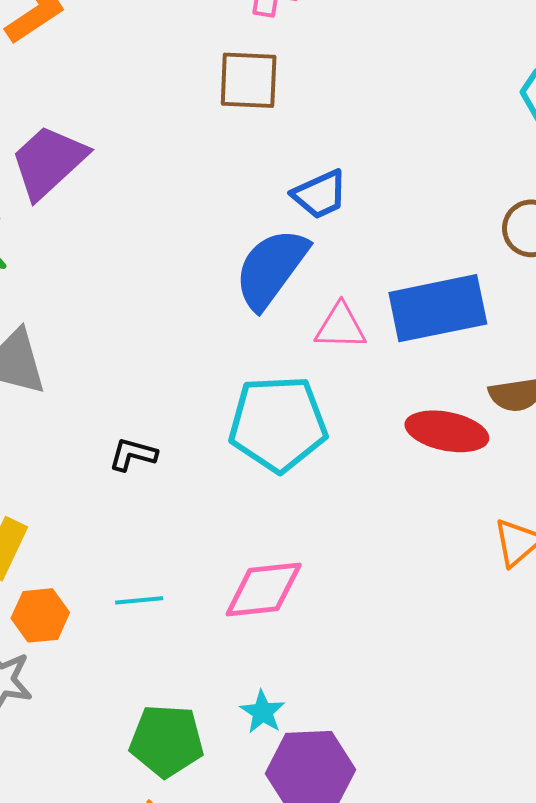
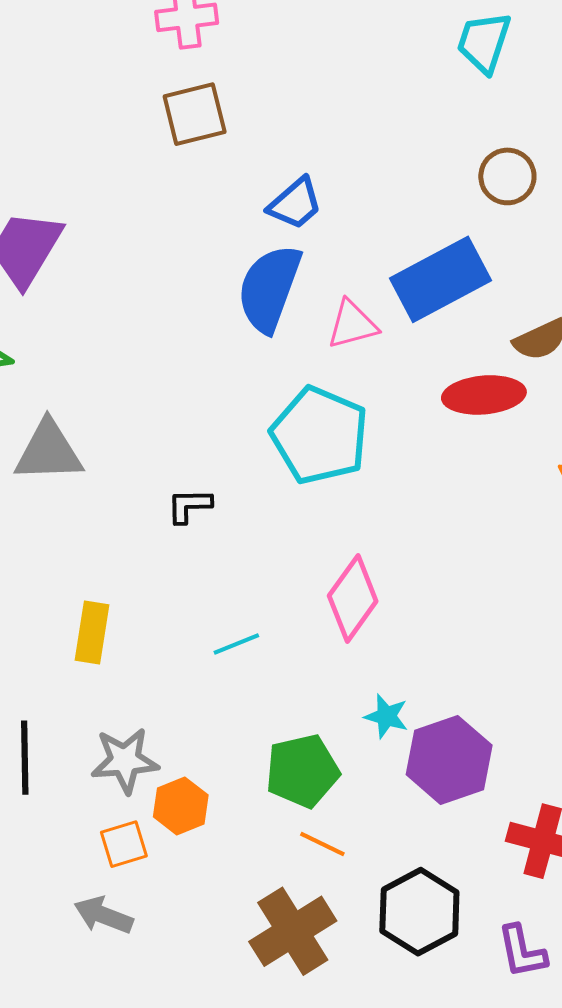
cyan pentagon: (278, 424) -> (320, 435), turned -30
pink diamond: (264, 590) -> (353, 598), turned -32
orange hexagon: (40, 615) -> (181, 806), moved

